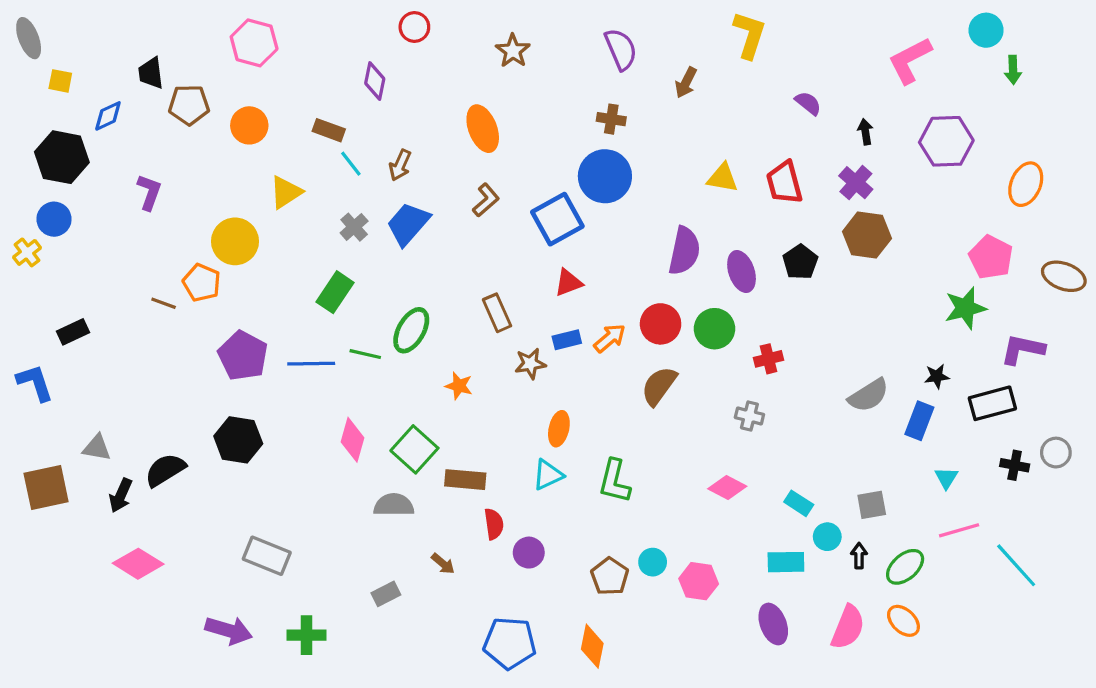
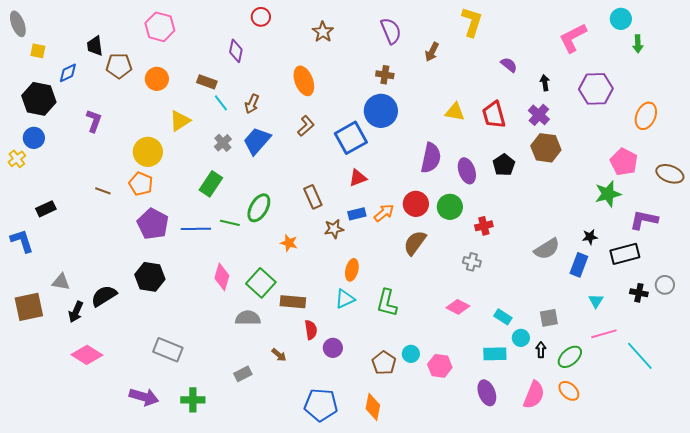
orange pentagon: (202, 283) -> (141, 184), moved

